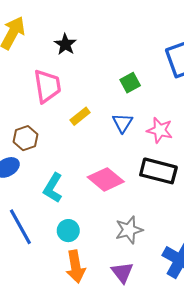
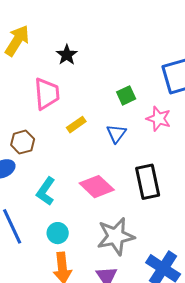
pink star: (160, 130) -> (159, 119), moved
black rectangle: (158, 171) -> (148, 182), turned 60
gray star: (129, 230) -> (116, 236), size x1.4

